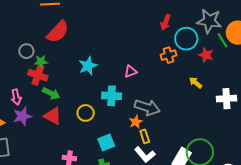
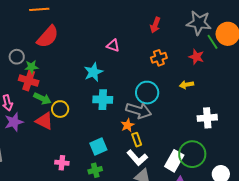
cyan circle: (186, 39) -> (147, 93), moved
cyan star: (88, 66) -> (93, 72), moved
pink triangle: (131, 71) -> (113, 46), moved, turned 40
yellow arrow: (196, 83) -> (186, 85), turned -48
white cross: (226, 99) -> (207, 118), moved
yellow circle: (86, 113) -> (60, 109), moved

